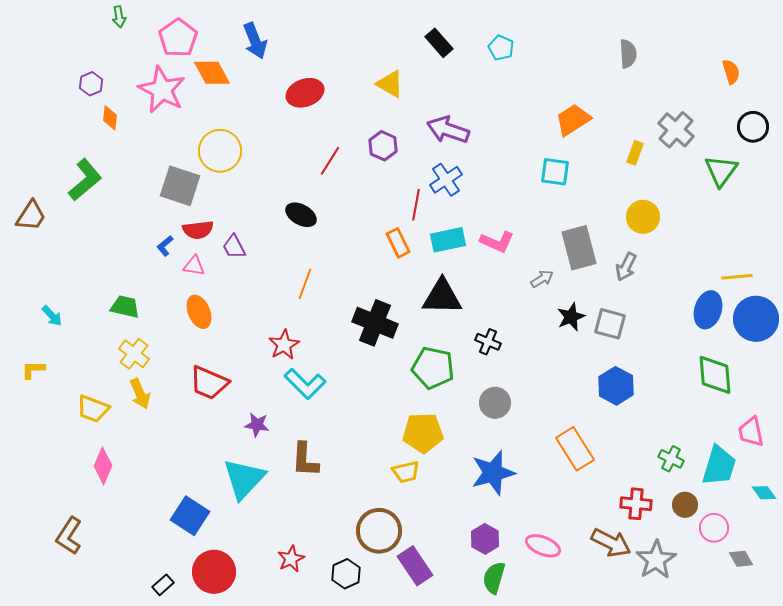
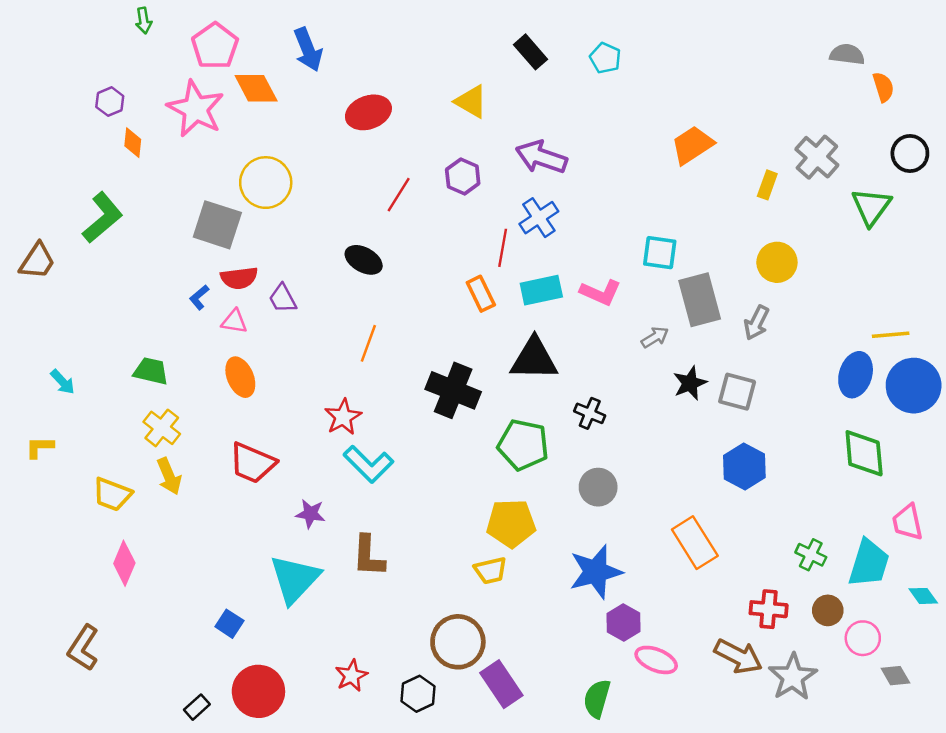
gray semicircle: (628, 54) -> (847, 54), moved, turned -80
cyan square: (555, 172) -> (660, 253), moved
blue square: (190, 516) -> (229, 624), size x0.6
purple hexagon: (485, 539) -> (623, 622), moved

